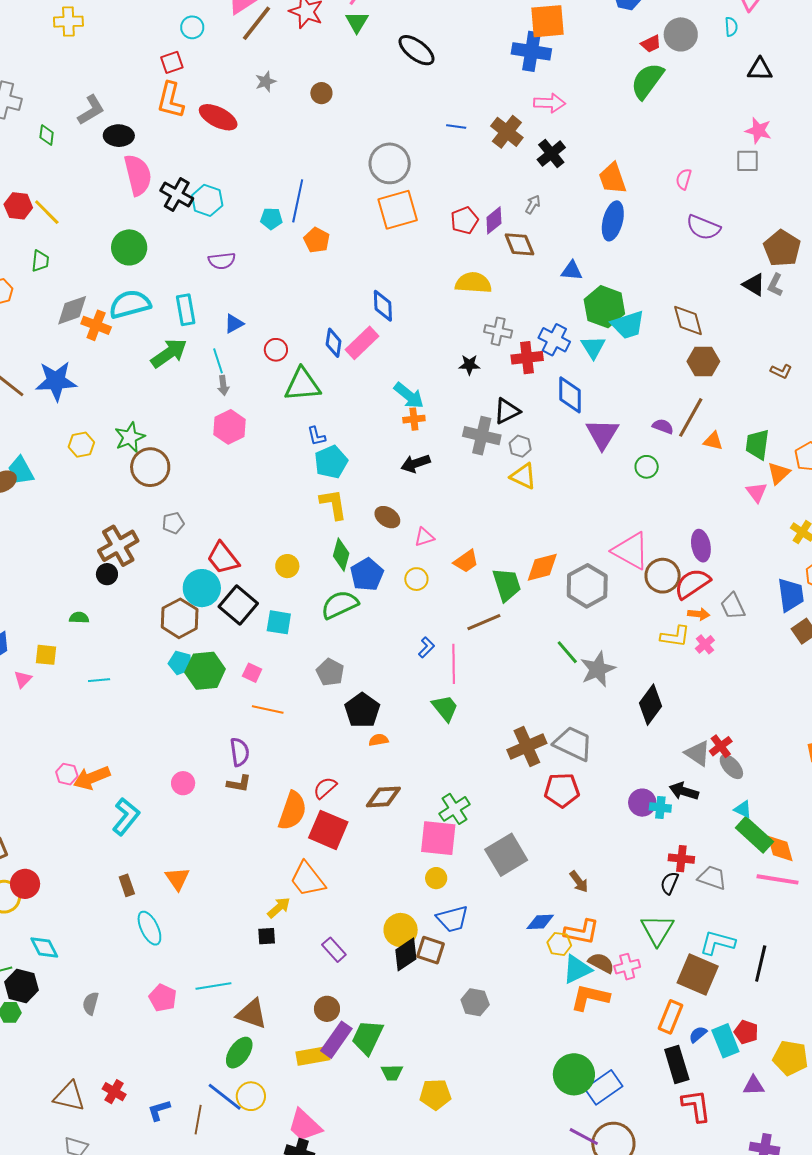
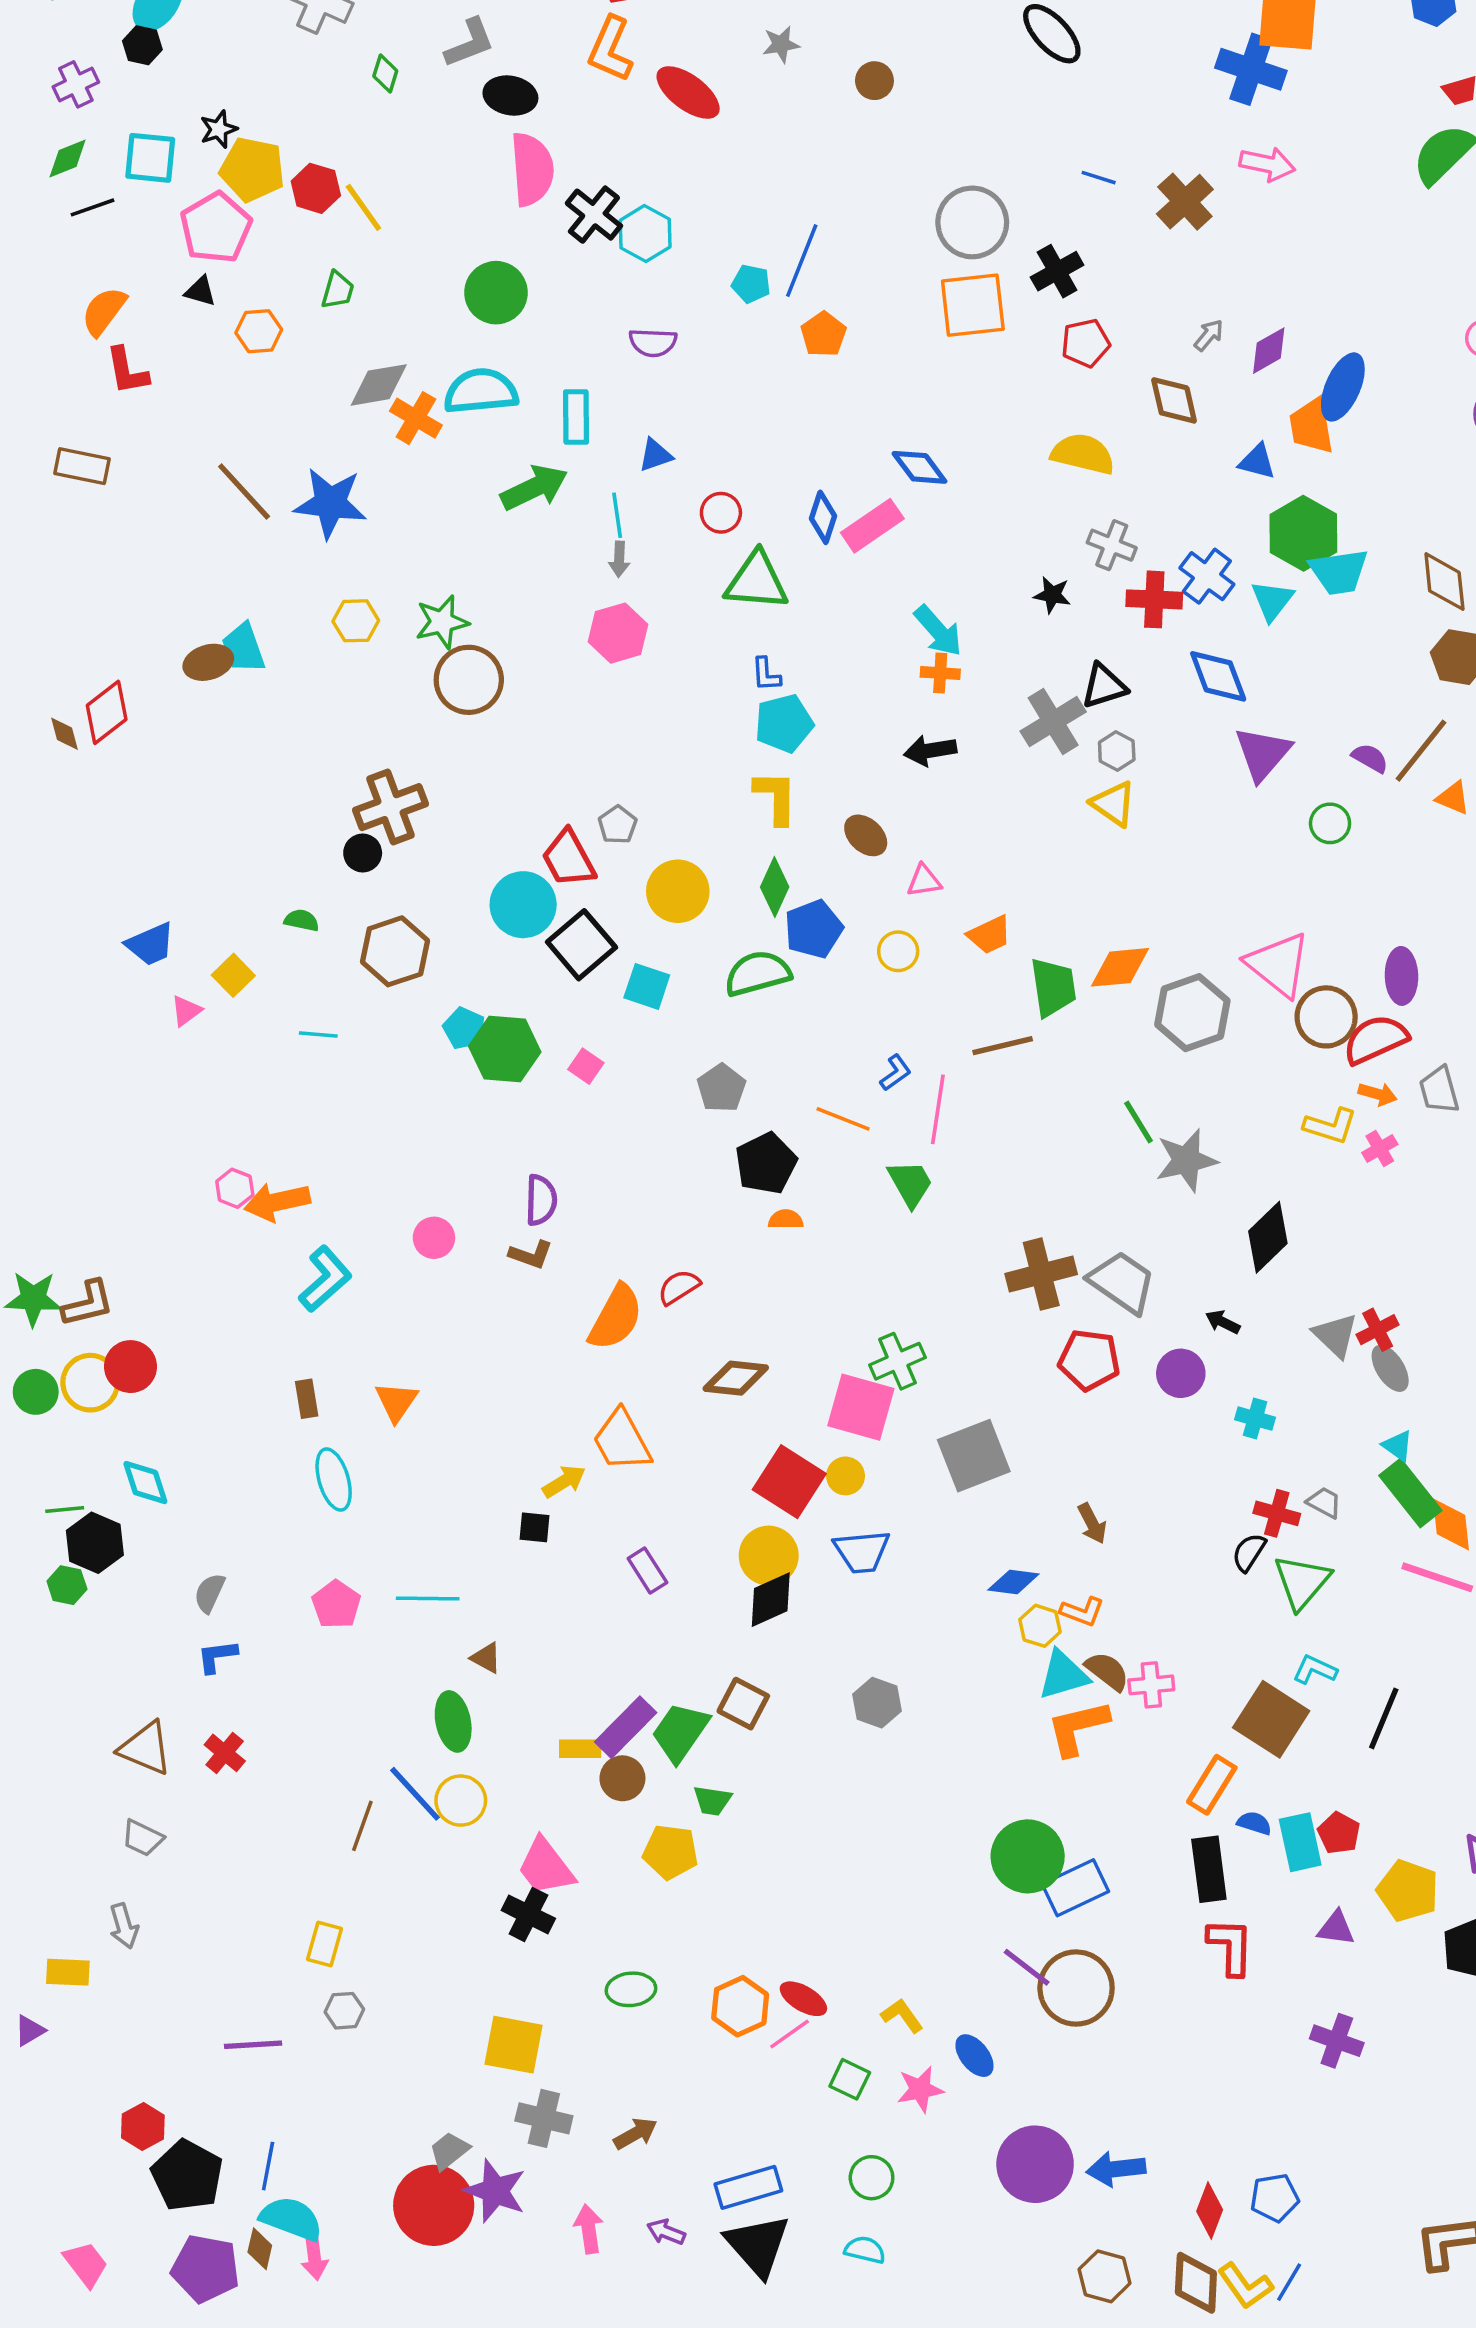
black cross: (551, 154) -> (1057, 271), moved
orange trapezoid: (612, 178) -> (1311, 426), moved
purple diamond: (494, 220) -> (1269, 351), moved
blue diamond: (383, 306) -> (919, 467), turned -44
blue diamond: (570, 395) -> (1218, 676), turned -30
gray cross: (482, 436) -> (1053, 722), turned 36
gray pentagon: (173, 523) -> (618, 825), moved, turned -30
yellow circle: (287, 566) -> (678, 891), size x1.5
brown hexagon: (180, 618) -> (395, 951), moved
yellow square: (46, 655) -> (233, 975), turned 30
orange line: (268, 710) -> (843, 1119), moved
black arrow: (684, 791) -> (1223, 1322), moved, size x0.7
brown diamond: (383, 797) -> (736, 1378), moved
purple circle: (642, 803) -> (1181, 1373), moved
red square: (328, 830) -> (789, 1482), moved
gray trapezoid: (712, 878) -> (1324, 1502), moved, size x0.7
green triangle: (657, 930) -> (1302, 1582), moved
orange L-shape: (582, 932) -> (1082, 1611), size x0.7
cyan L-shape: (717, 943) -> (1315, 1670), size x0.7
brown square: (430, 950) -> (743, 1704), moved
orange L-shape: (590, 997) -> (1078, 1728), turned -36
brown circle: (327, 1009) -> (622, 1778), moved
brown triangle: (252, 1014) -> (486, 1658), size x0.6
blue semicircle: (698, 1034) -> (1254, 1823), turned 48
green ellipse: (239, 1053) -> (453, 1721), turned -56
yellow rectangle: (313, 1056) -> (580, 1749), size x0.7
yellow pentagon: (435, 1094) -> (670, 1852), moved
blue L-shape: (159, 1110) -> (217, 1656), moved

